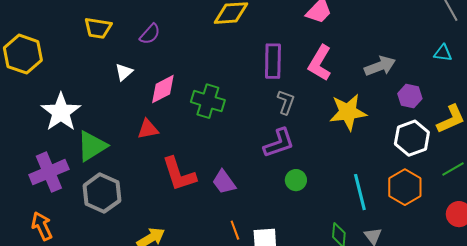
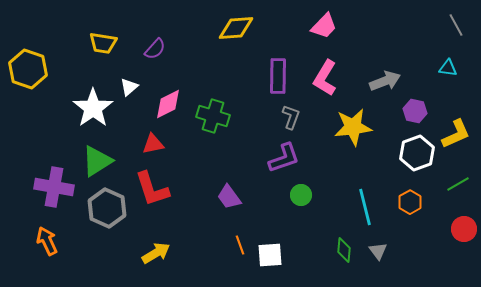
white star: (61, 112) -> (93, 108), moved
purple cross: (49, 172) -> (54, 187), turned 33
red L-shape: (179, 174) -> (152, 189), moved
orange hexagon: (405, 187) -> (410, 202), size x0.7

